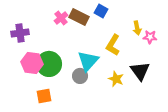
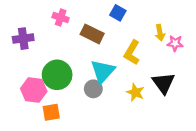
brown rectangle: (79, 17) -> (92, 34), moved
pink cross: (61, 18) -> (61, 18), moved, turned -32
pink hexagon: (32, 63) -> (34, 90), moved

